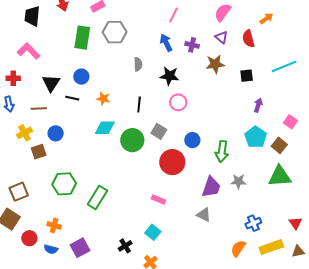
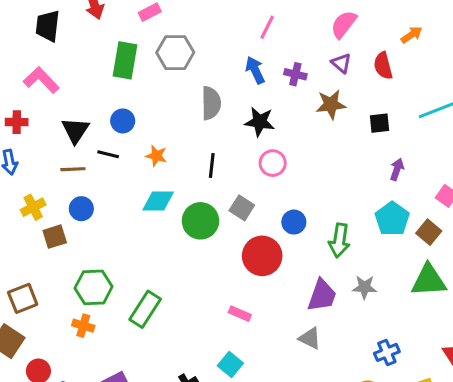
gray semicircle: (138, 64) -> (211, 103), size x1.5
brown line: (39, 109) -> (73, 169), moved
orange cross: (54, 225) -> (83, 326), moved

